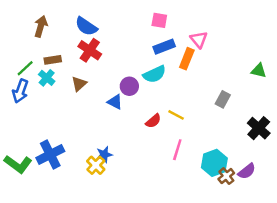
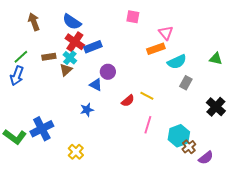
brown arrow: (41, 26) -> (34, 22), turned -36
blue rectangle: (164, 47) -> (93, 47), moved
orange rectangle: (187, 59) -> (156, 49), turned 48
brown rectangle: (53, 60) -> (49, 57), moved
cyan semicircle: (155, 74) -> (177, 62), moved
cyan cross: (47, 78) -> (70, 58), moved
blue star: (104, 154) -> (87, 110), moved
yellow cross: (96, 165) -> (76, 152), moved
purple semicircle: (247, 171) -> (206, 158), moved

